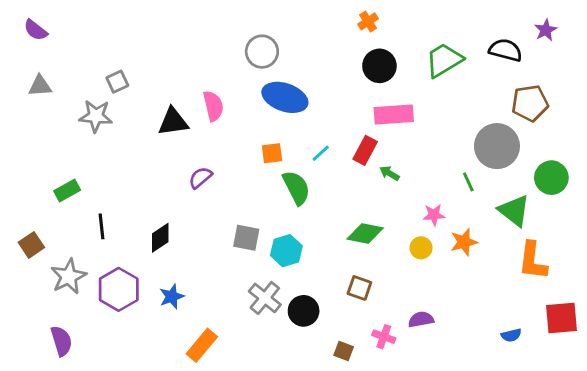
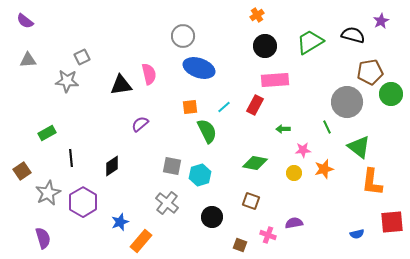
green arrow: (389, 173) -> (283, 129), moved, turned -32
green circle: (551, 178) -> (391, 94), moved
blue star: (172, 297) -> (120, 222), moved
gray cross: (265, 298) -> (167, 203), moved

